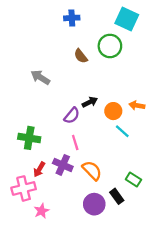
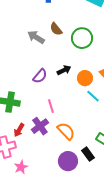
green circle: (110, 46) -> (82, 38), moved
gray arrow: (40, 77) -> (36, 37), moved
purple semicircle: (72, 116) -> (40, 76), moved
purple cross: (63, 165) -> (40, 126), turned 30

